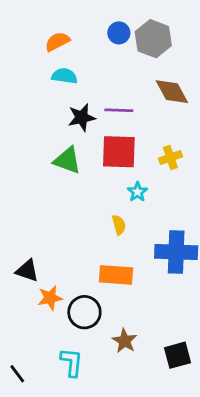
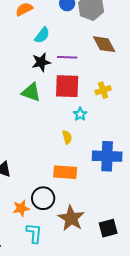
cyan semicircle: (64, 76) -> (42, 35), moved, turned 120
orange star: (50, 298) -> (21, 208), moved
brown star: (125, 341) -> (71, 218), size x1.5

